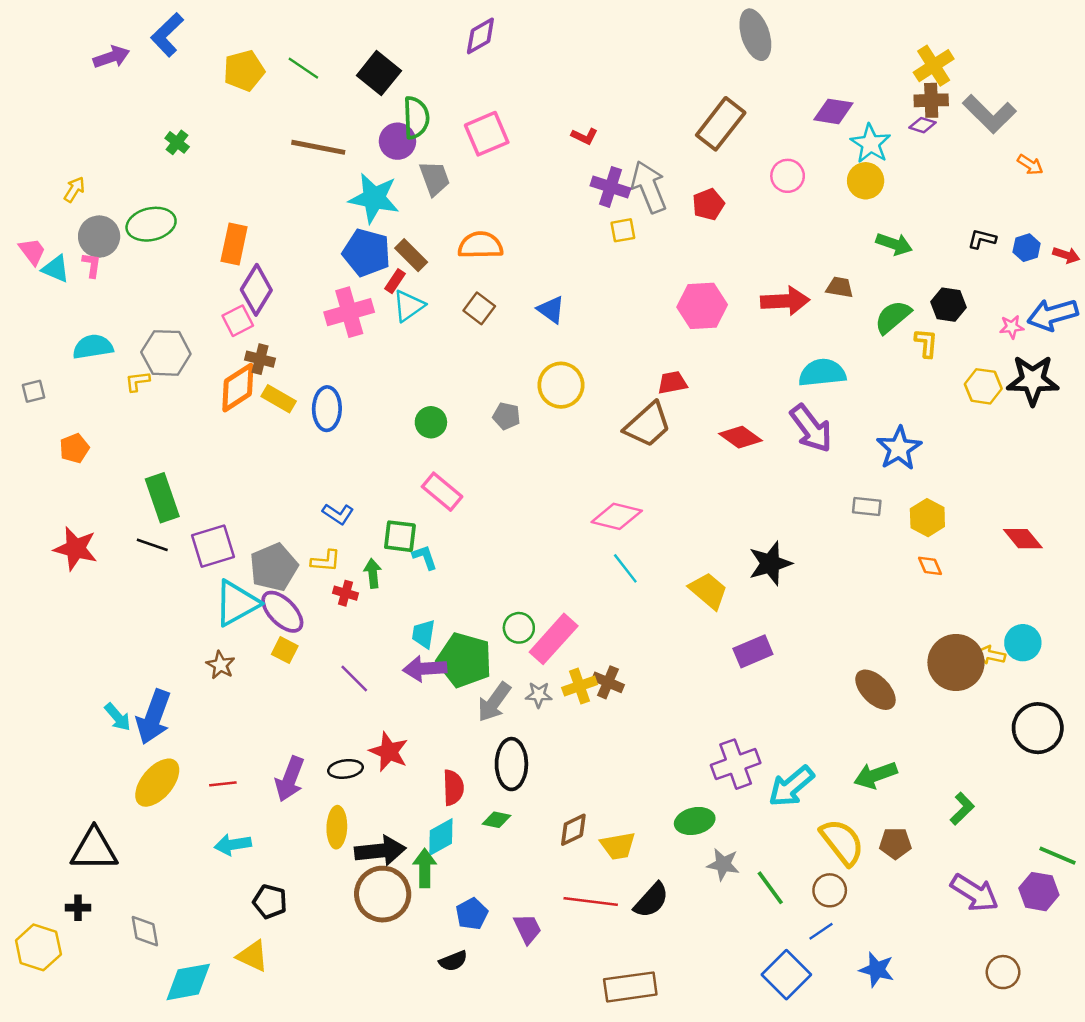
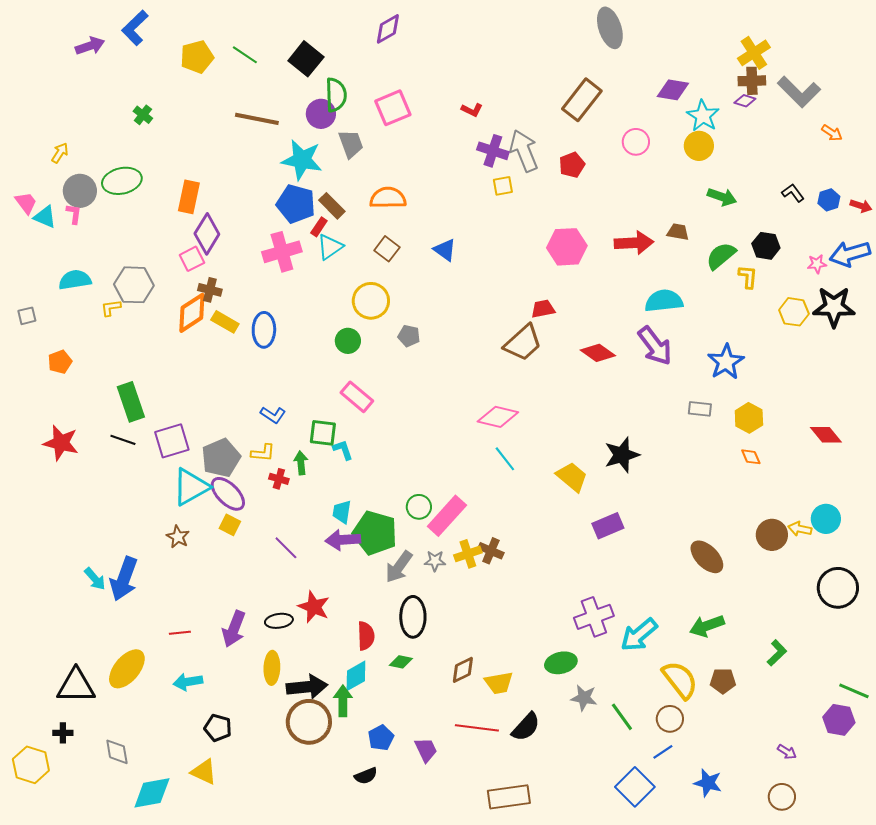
black L-shape: (982, 239) -> (793, 193), turned 40
yellow circle: (561, 385) -> (371, 301), moved
brown circle: (956, 662) -> (772, 535), size x0.7
yellow ellipse: (157, 783) -> (127, 669), moved
purple arrow: (975, 893) -> (787, 752), moved, size x0.5
brown circle: (1003, 972) -> (782, 797), moved

